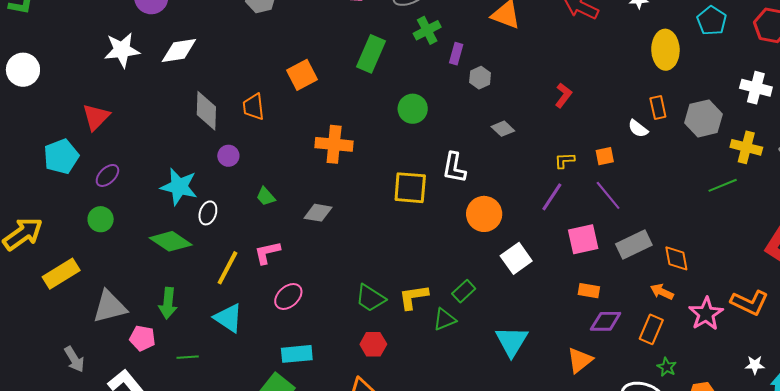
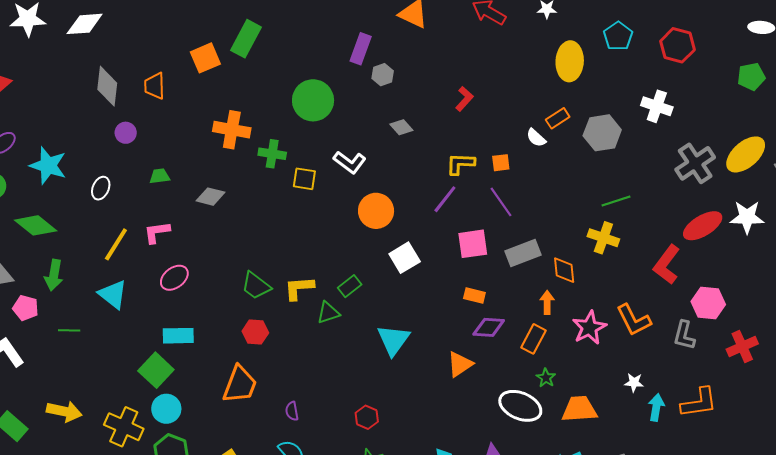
green cross: (427, 30) -> (272, 154), moved, turned 32
green rectangle: (371, 54) -> (246, 39), moved
purple rectangle: (456, 54) -> (361, 49), size x1.4
orange rectangle: (658, 107) -> (558, 118), turned 65
green circle: (413, 109) -> (313, 100), size x1.4
yellow cross: (746, 147) -> (603, 238), moved
yellow L-shape: (565, 160) -> (460, 164), size x1.4
white L-shape: (454, 168) -> (350, 162), turned -68
cyan star: (179, 187) -> (48, 166), moved
yellow square: (410, 188) -> (304, 179), size x0.7
green trapezoid: (266, 196) -> (160, 176), turned 120
green diamond: (171, 241) -> (36, 225), moved
orange arrow: (662, 292) -> (547, 302), turned 60
orange L-shape: (750, 303) -> (634, 320), turned 33

